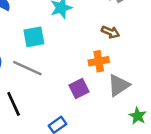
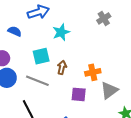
brown arrow: (111, 32) -> (62, 67), moved, turned -96
purple square: (79, 88) -> (79, 94), turned 35

